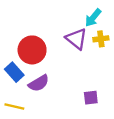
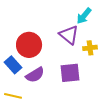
yellow cross: (101, 39) -> (90, 48), moved
purple square: (91, 98) -> (70, 73), moved, size x1.5

